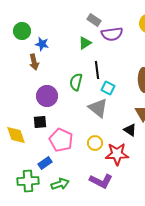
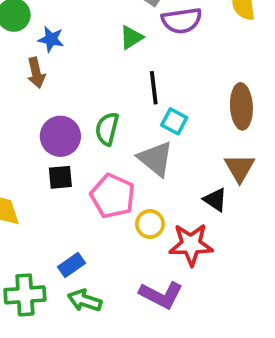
green semicircle: (76, 82) -> (107, 129), moved
black square: (40, 122) -> (60, 177), moved
pink pentagon: (61, 140) -> (113, 196), moved
blue rectangle: (45, 163) -> (72, 265), moved
green arrow: (60, 184) -> (85, 300), turned -144

